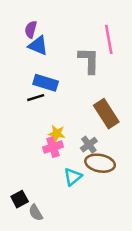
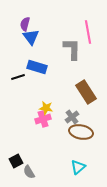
blue triangle: (38, 46) -> (31, 37), turned 30
black line: (36, 98) -> (18, 77), moved
cyan triangle: (73, 177) -> (78, 167), moved

